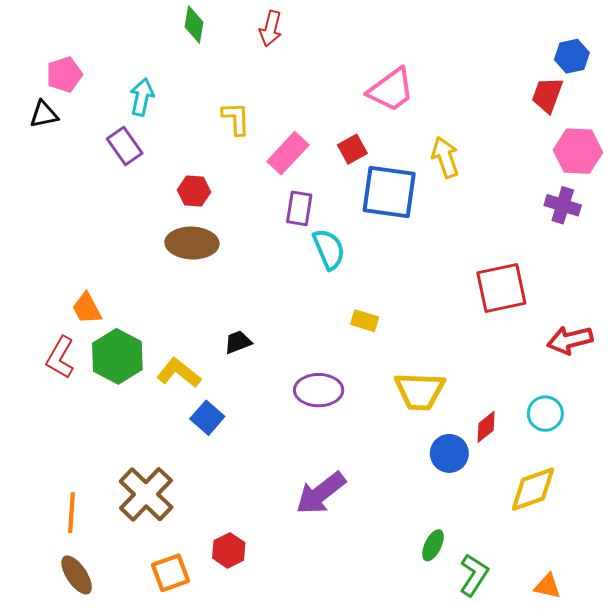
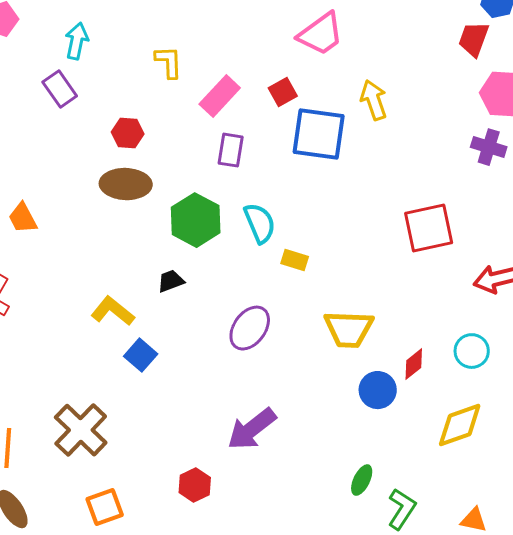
cyan semicircle: (329, 249) -> (260, 223), moved
orange trapezoid: (87, 308) -> (23, 218), moved
green hexagon: (117, 356) -> (196, 220), moved
purple ellipse: (319, 390) -> (250, 328), turned -54
red hexagon: (229, 550) -> (195, 485), moved

